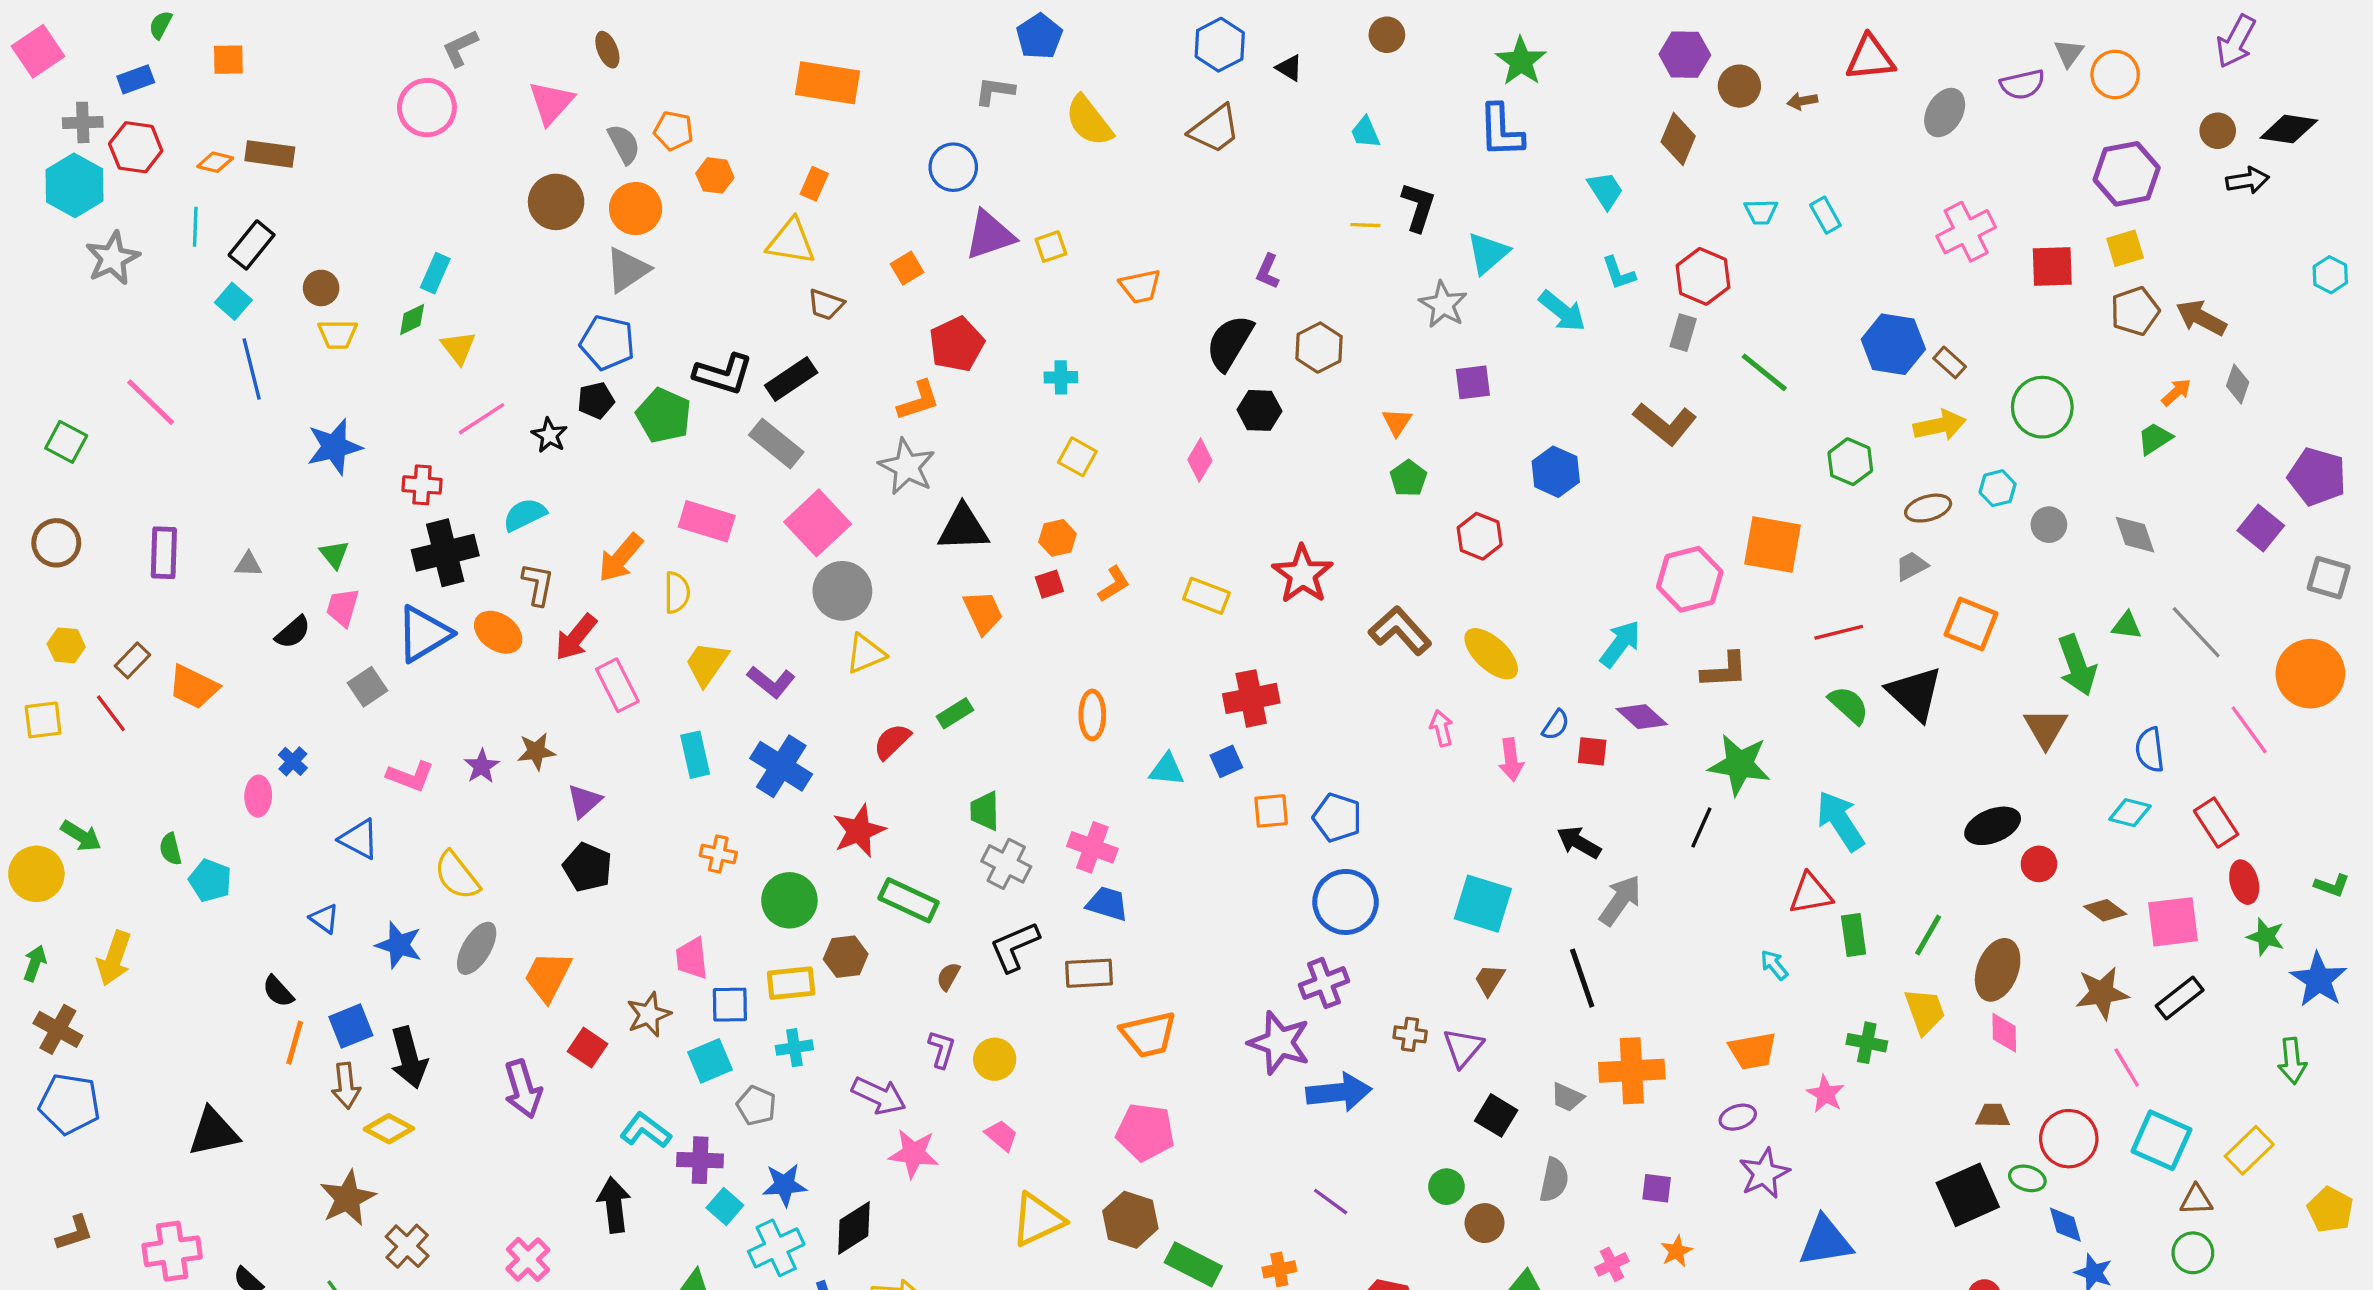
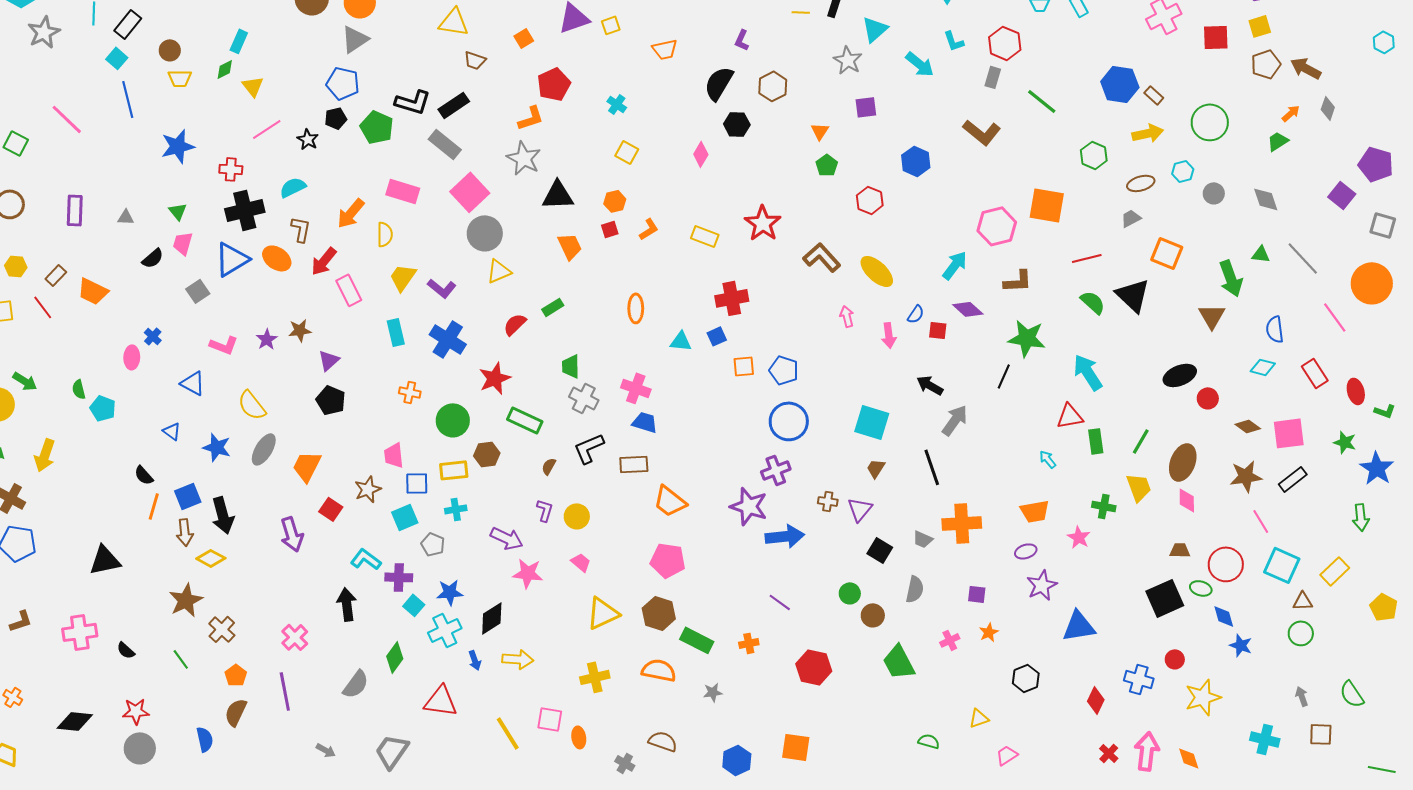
cyan cross: (1061, 377) -> (617, 104), turned 36
red ellipse: (2244, 882) -> (1356, 391), moved
orange trapezoid: (1149, 1034) -> (670, 501), turned 51

